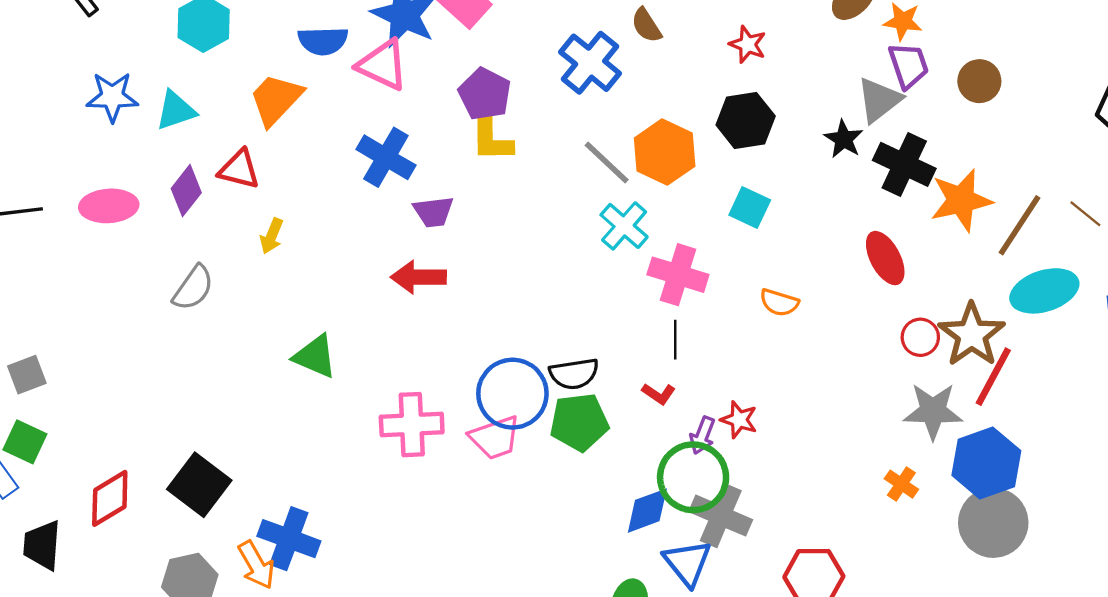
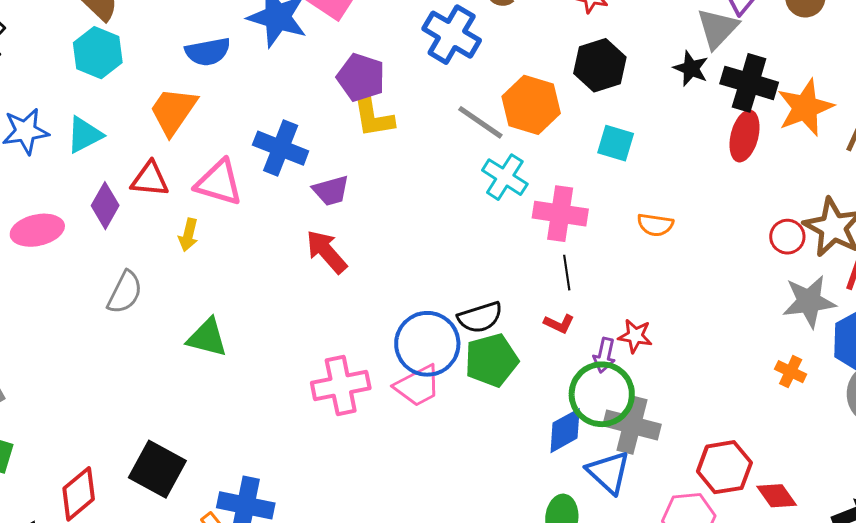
pink triangle: (383, 65) -> (219, 183), moved
red ellipse: (885, 258) -> (744, 136), moved, turned 51
red arrow: (418, 277) -> (326, 252), turned 57
green triangle: (315, 356) -> (207, 338), moved

